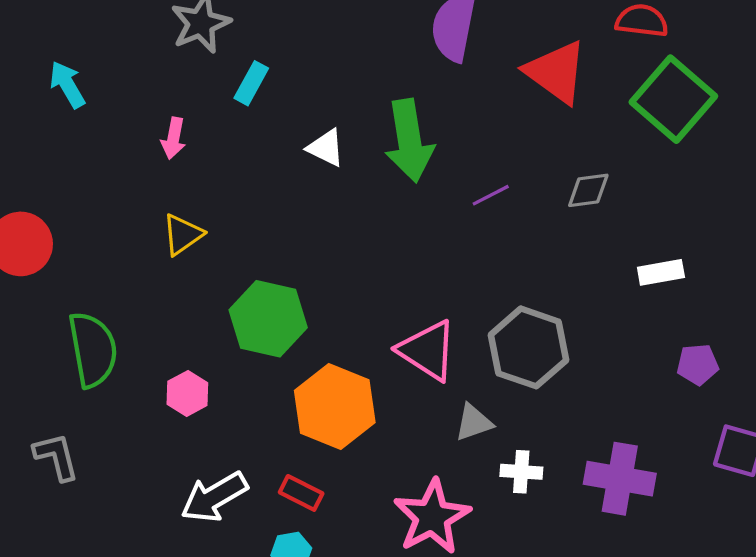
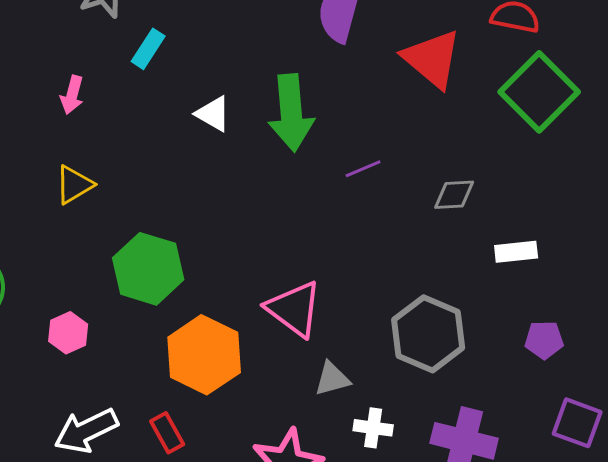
gray diamond: (588, 190) -> (454, 195), moved
gray hexagon: (529, 347) -> (428, 334), moved
red rectangle: (301, 493) -> (167, 433), turned 30

